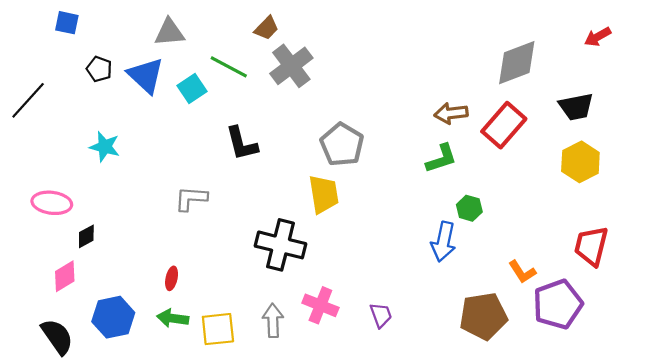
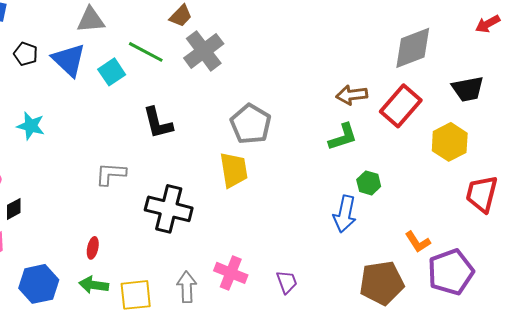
yellow hexagon: (580, 162) -> (450, 142), moved
black cross: (281, 245) -> (169, 209), moved
red trapezoid: (591, 246) -> (482, 194), moved

